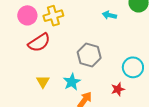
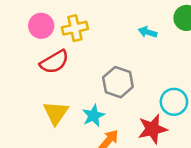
yellow triangle: (43, 82) -> (56, 113), size x1.5
red star: (118, 89) -> (152, 129), size x1.6

